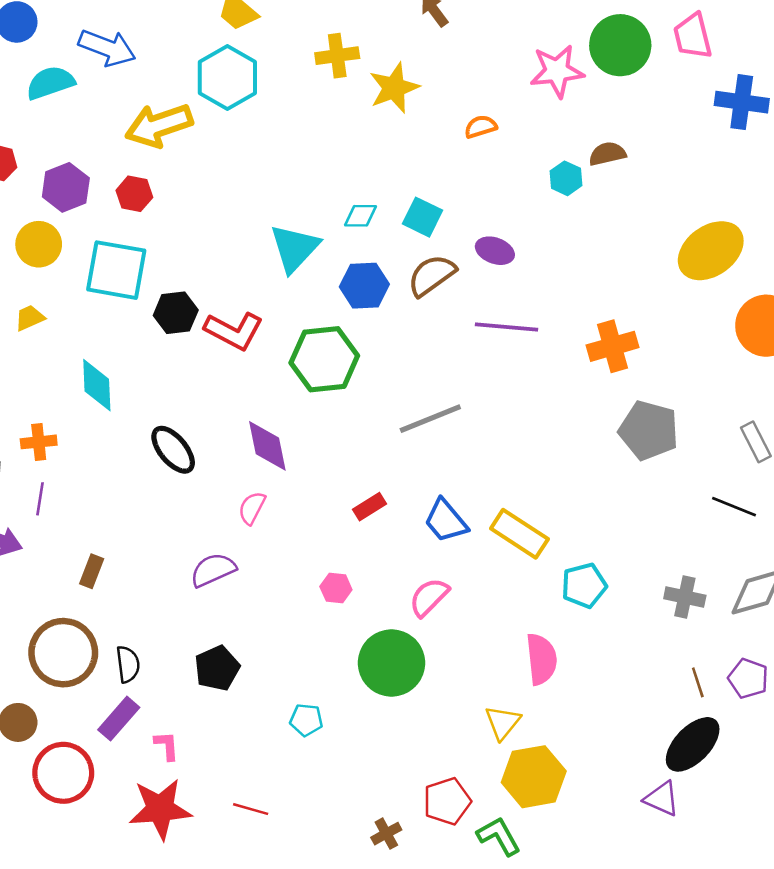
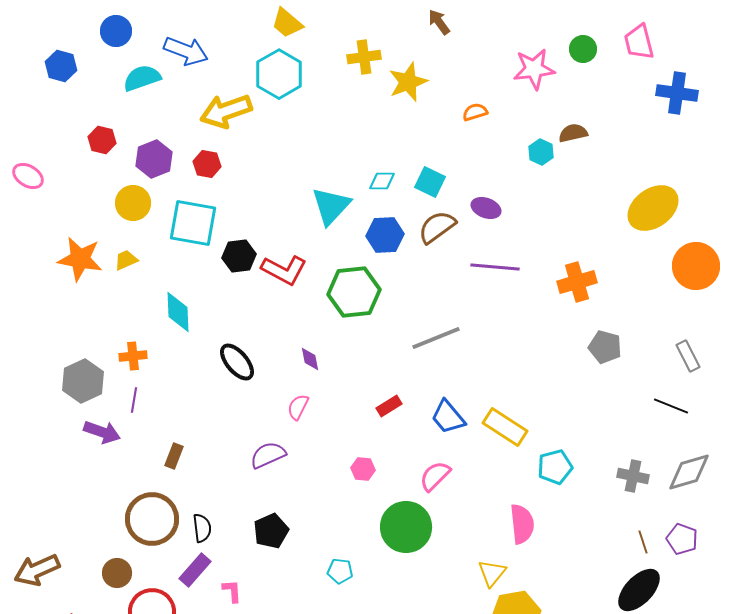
green circle: (620, 45) -> (583, 49), size x0.6
gray pentagon: (649, 430) -> (605, 347), size x0.7
purple diamond: (267, 446) -> (310, 359), size x0.6

